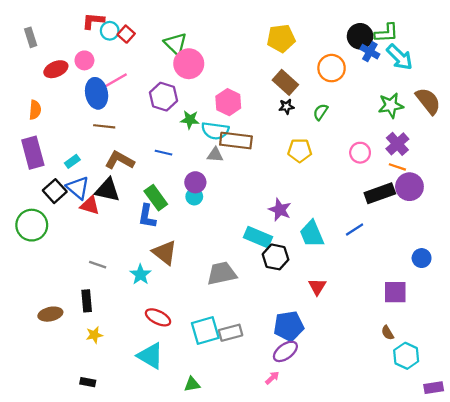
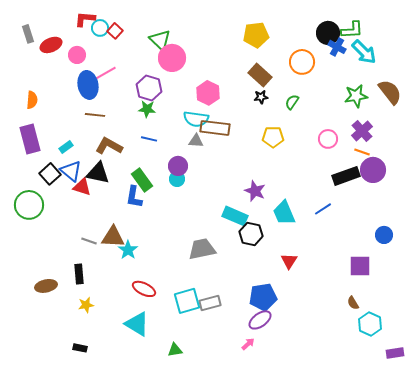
red ellipse: (56, 69) -> (51, 45), moved
green star: (190, 120) -> (147, 109), moved
brown triangle: (165, 253) -> (113, 237), moved, turned -35

